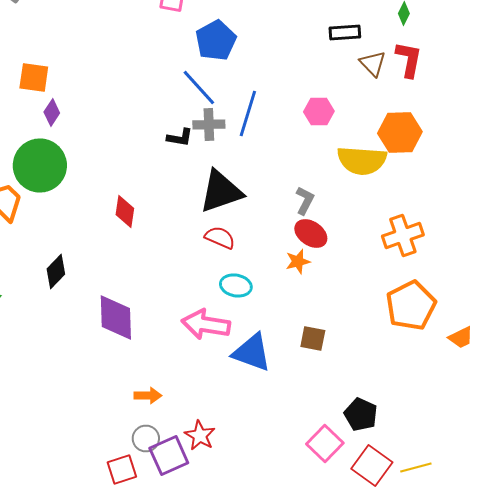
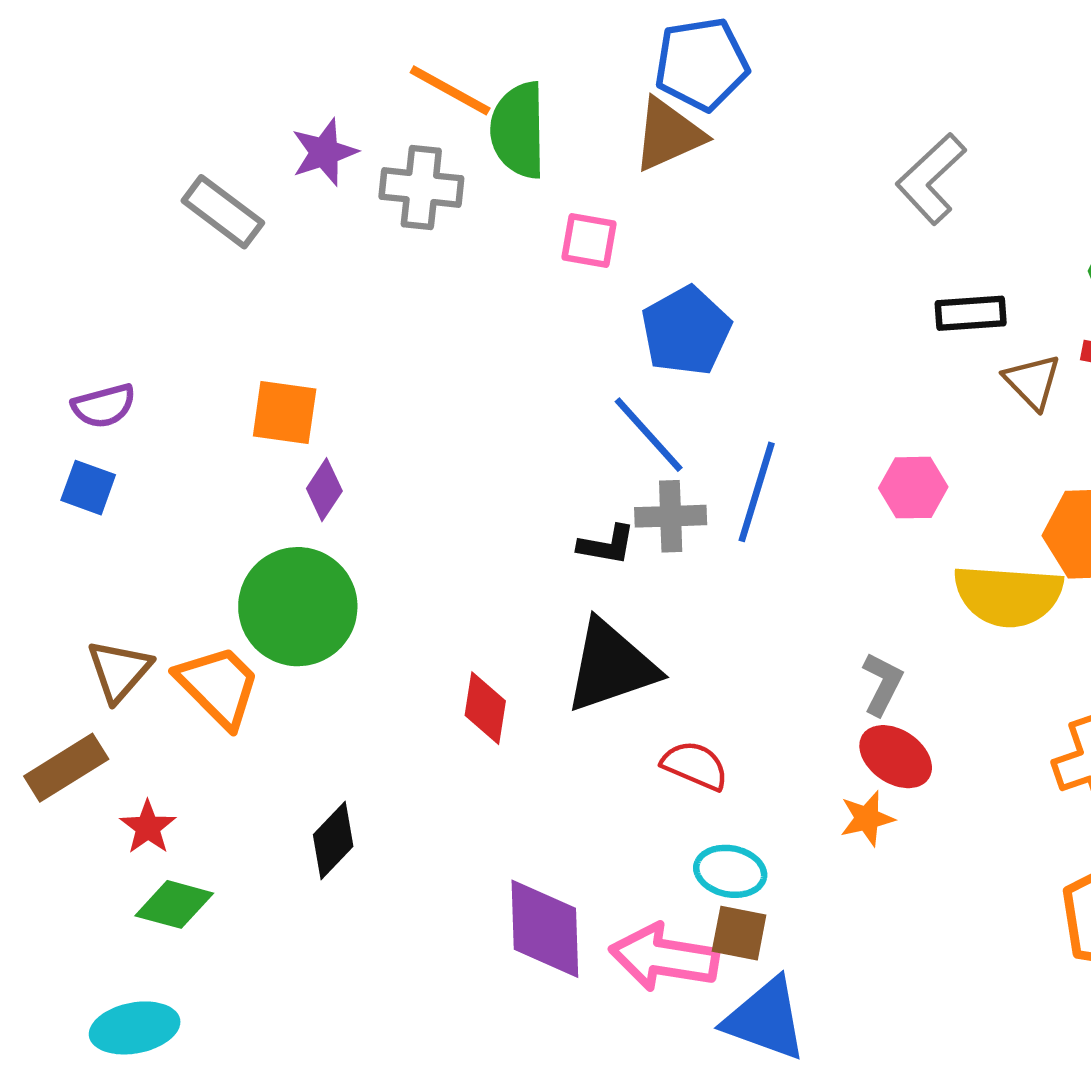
black triangle: (221, 192) -> (611, 666), moved
purple diamond: (116, 318) -> (545, 929), moved
brown square: (313, 338) -> (739, 933), moved

